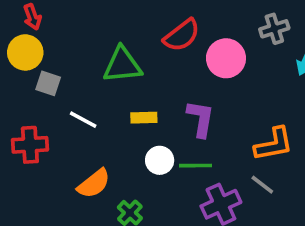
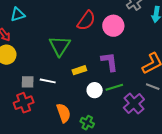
green triangle: (122, 65) -> (60, 46), turned -35
gray square: (48, 83) -> (28, 82), moved
orange semicircle: (94, 184) -> (64, 113), turned -54

